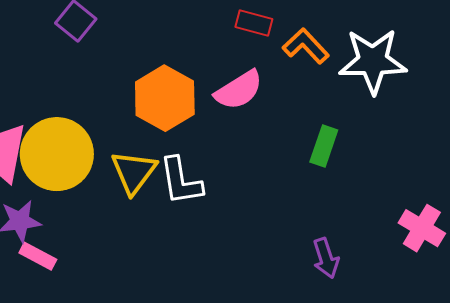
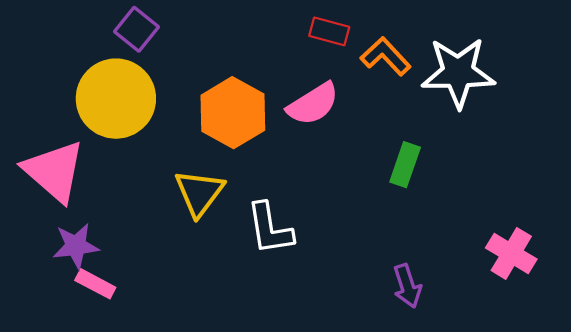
yellow circle: (57, 154) -> (116, 99), moved
white L-shape: (181, 181) -> (270, 229), moved

